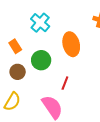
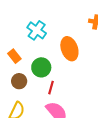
red line: (65, 83) -> (51, 88), moved

